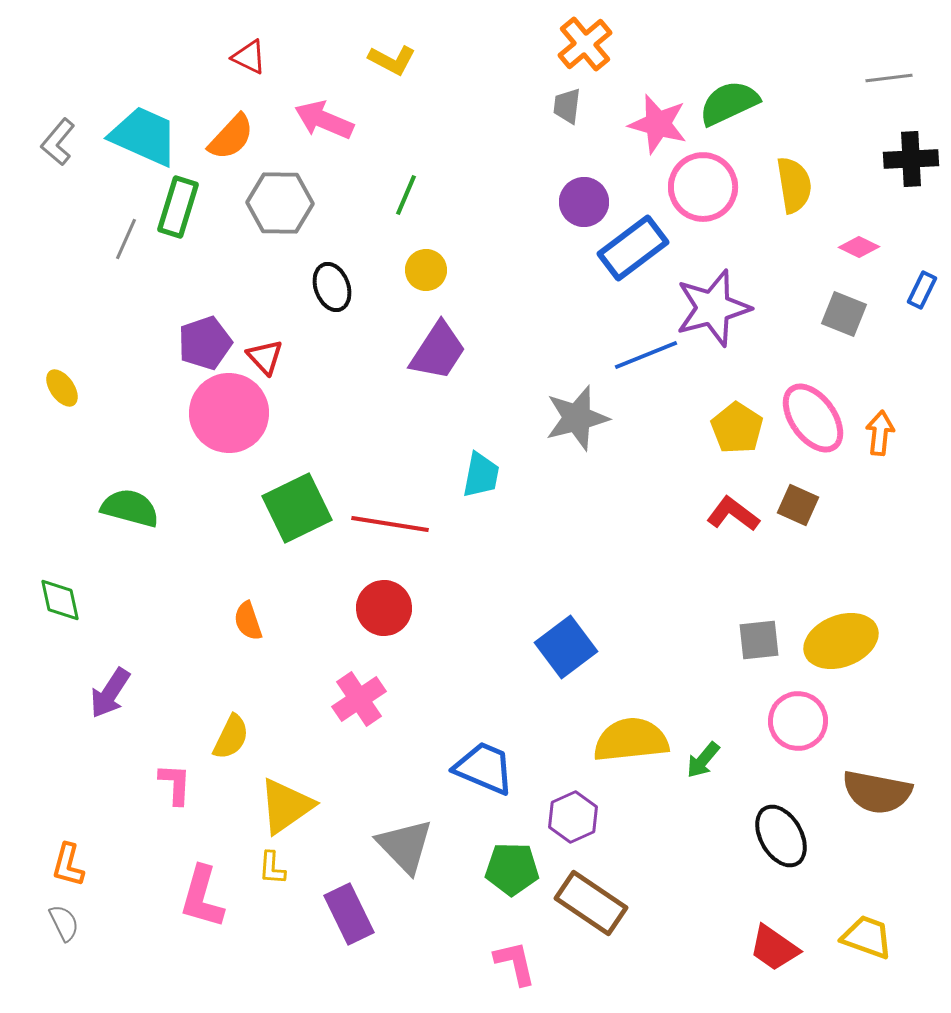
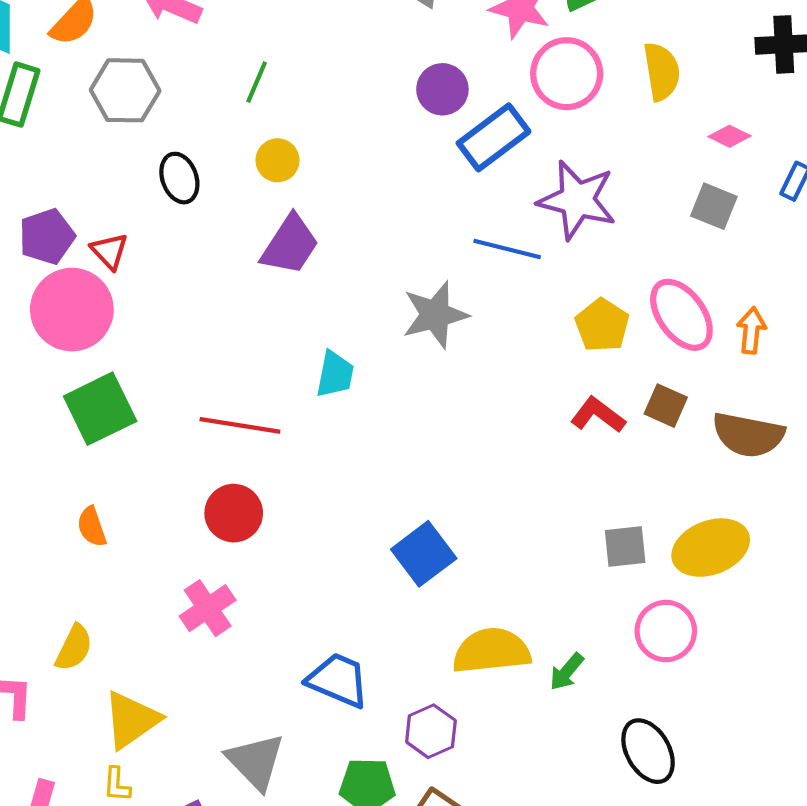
purple star: (713, 308) -> (577, 200), turned 30
blue line: (646, 355) -> (507, 249), turned 36
green square: (297, 508) -> (100, 409), moved
brown semicircle: (877, 792) -> (748, 435), moved

